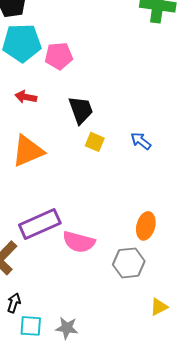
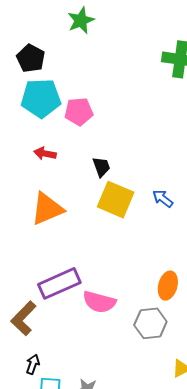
black trapezoid: (81, 110) -> (101, 167), size x0.7
yellow square: (95, 142) -> (116, 200), size x1.8

